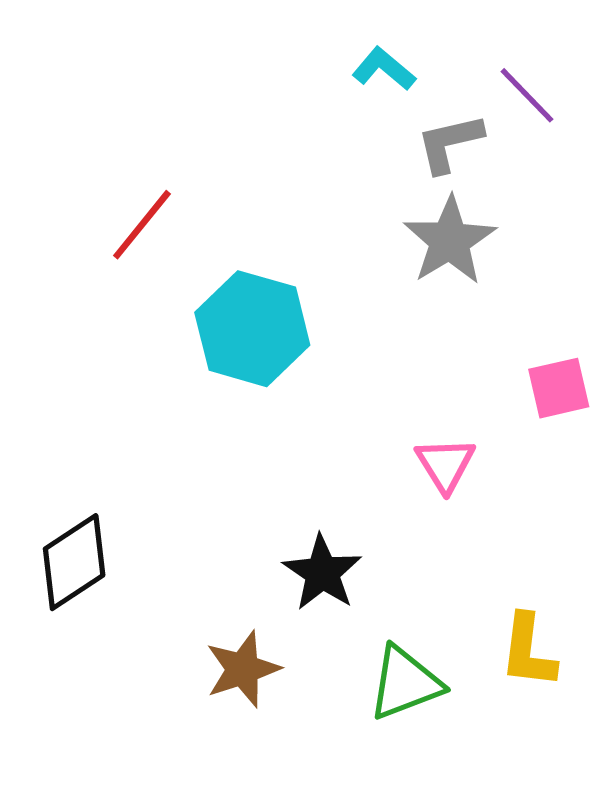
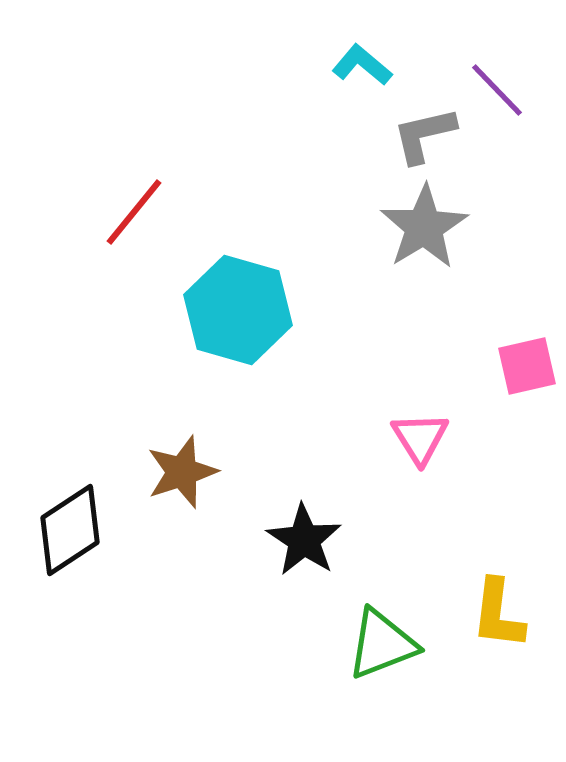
brown star: (243, 669) -> (182, 472), moved

